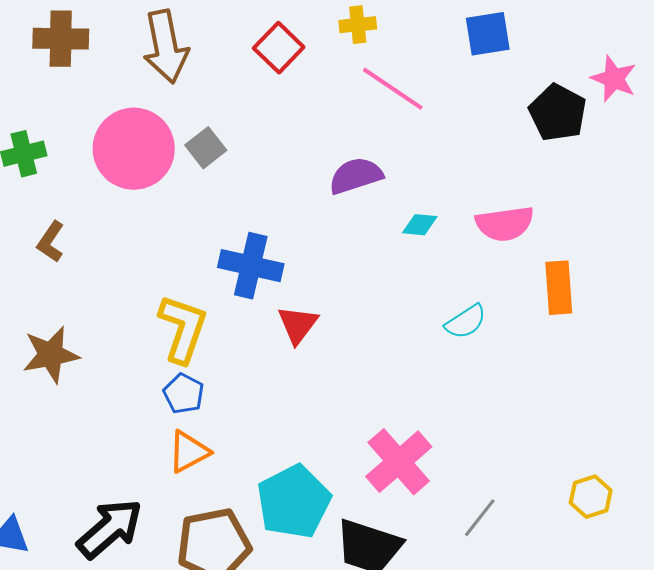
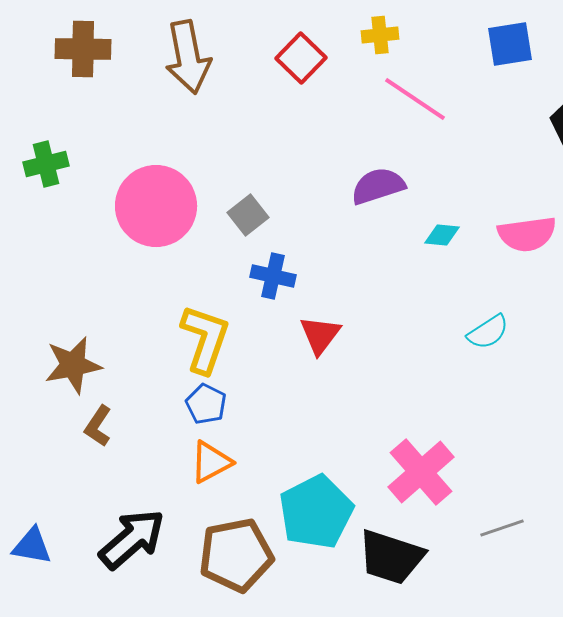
gray square: (206, 148) -> (248, 215), moved
pink circle: (134, 149) -> (156, 206), moved
brown L-shape: (51, 242) -> (98, 426), moved
blue cross: (251, 266) -> (273, 276), size x0.7
gray line: (480, 518) -> (502, 528), turned 33

